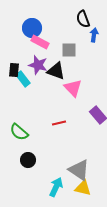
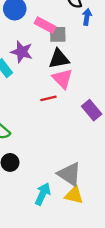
pink rectangle: (40, 42) -> (45, 25), moved
black triangle: (56, 71) -> (59, 59), moved, turned -30
red line: (59, 123) -> (48, 98), moved

